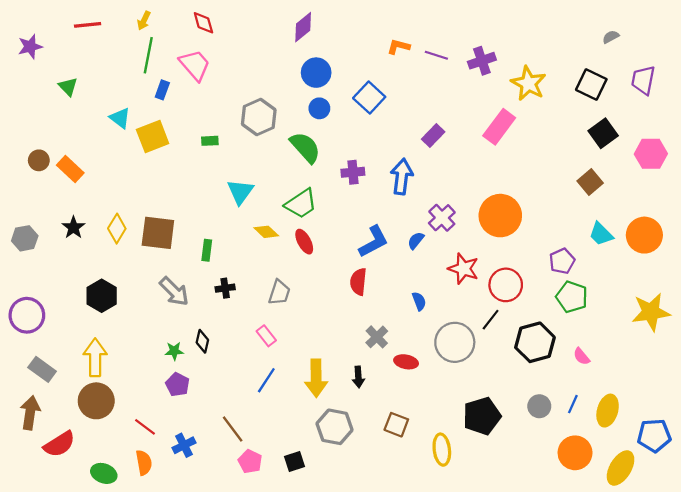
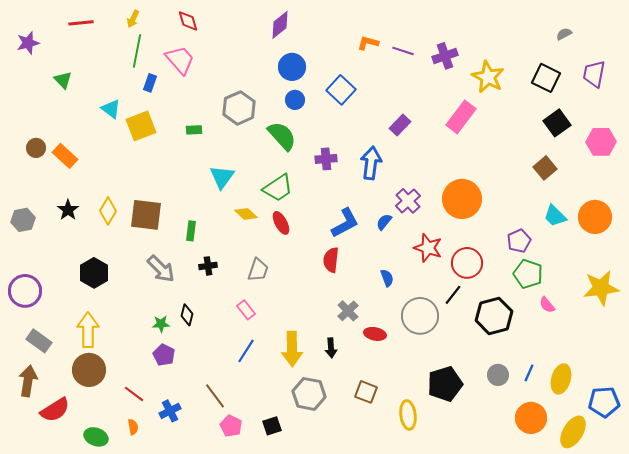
pink semicircle: (582, 356) -> (547, 305), moved
orange semicircle: (144, 463) -> (133, 427), size x0.7

